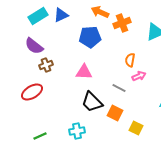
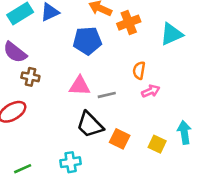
brown cross: (46, 65) -> (30, 77), turned 32
gray line: (119, 88) -> (107, 95), moved, turned -40
yellow square: (136, 128) -> (157, 144), moved

